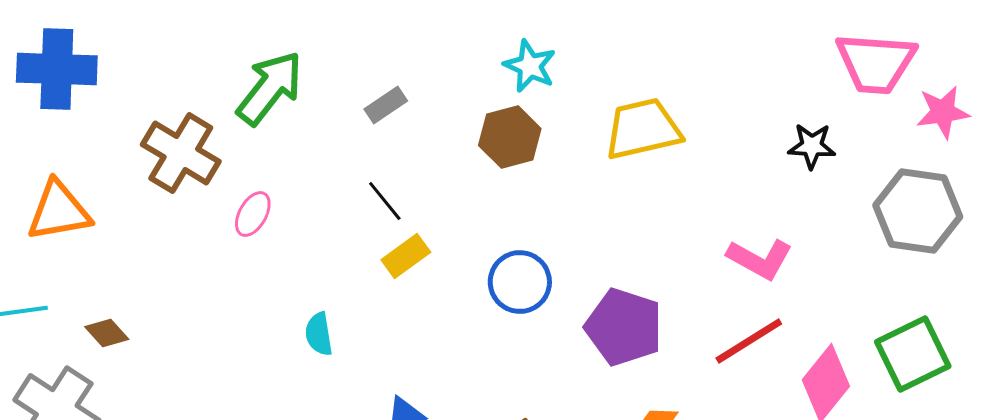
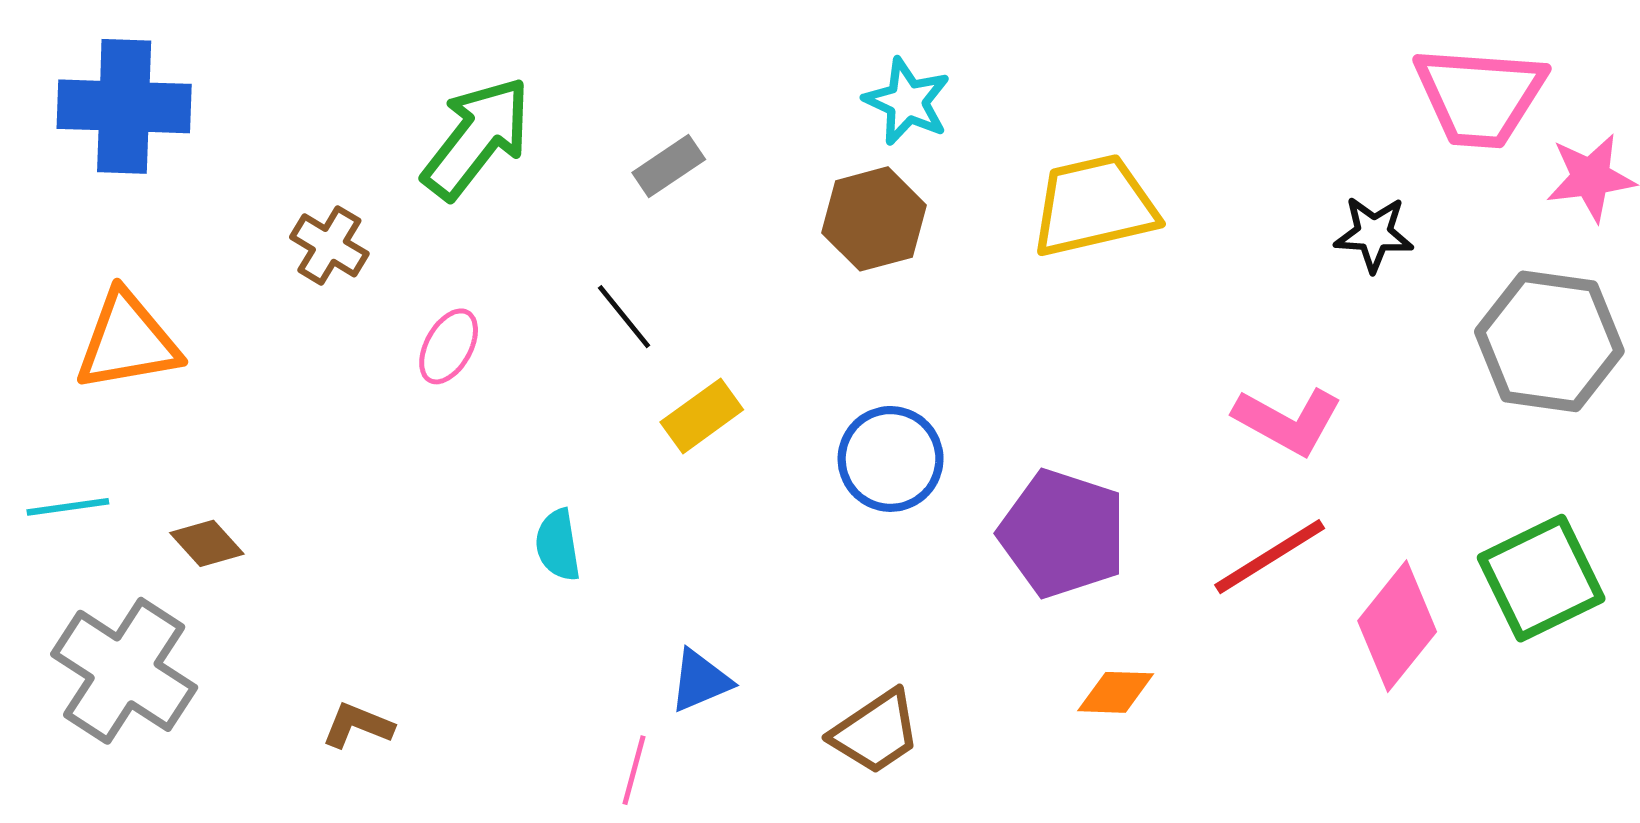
brown cross: (181, 153) -> (329, 245), size x0.6
black line: (385, 201) -> (624, 317), moved

